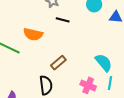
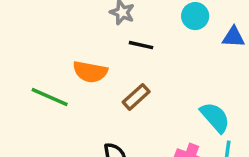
brown rectangle: (58, 63) -> (136, 97), moved

